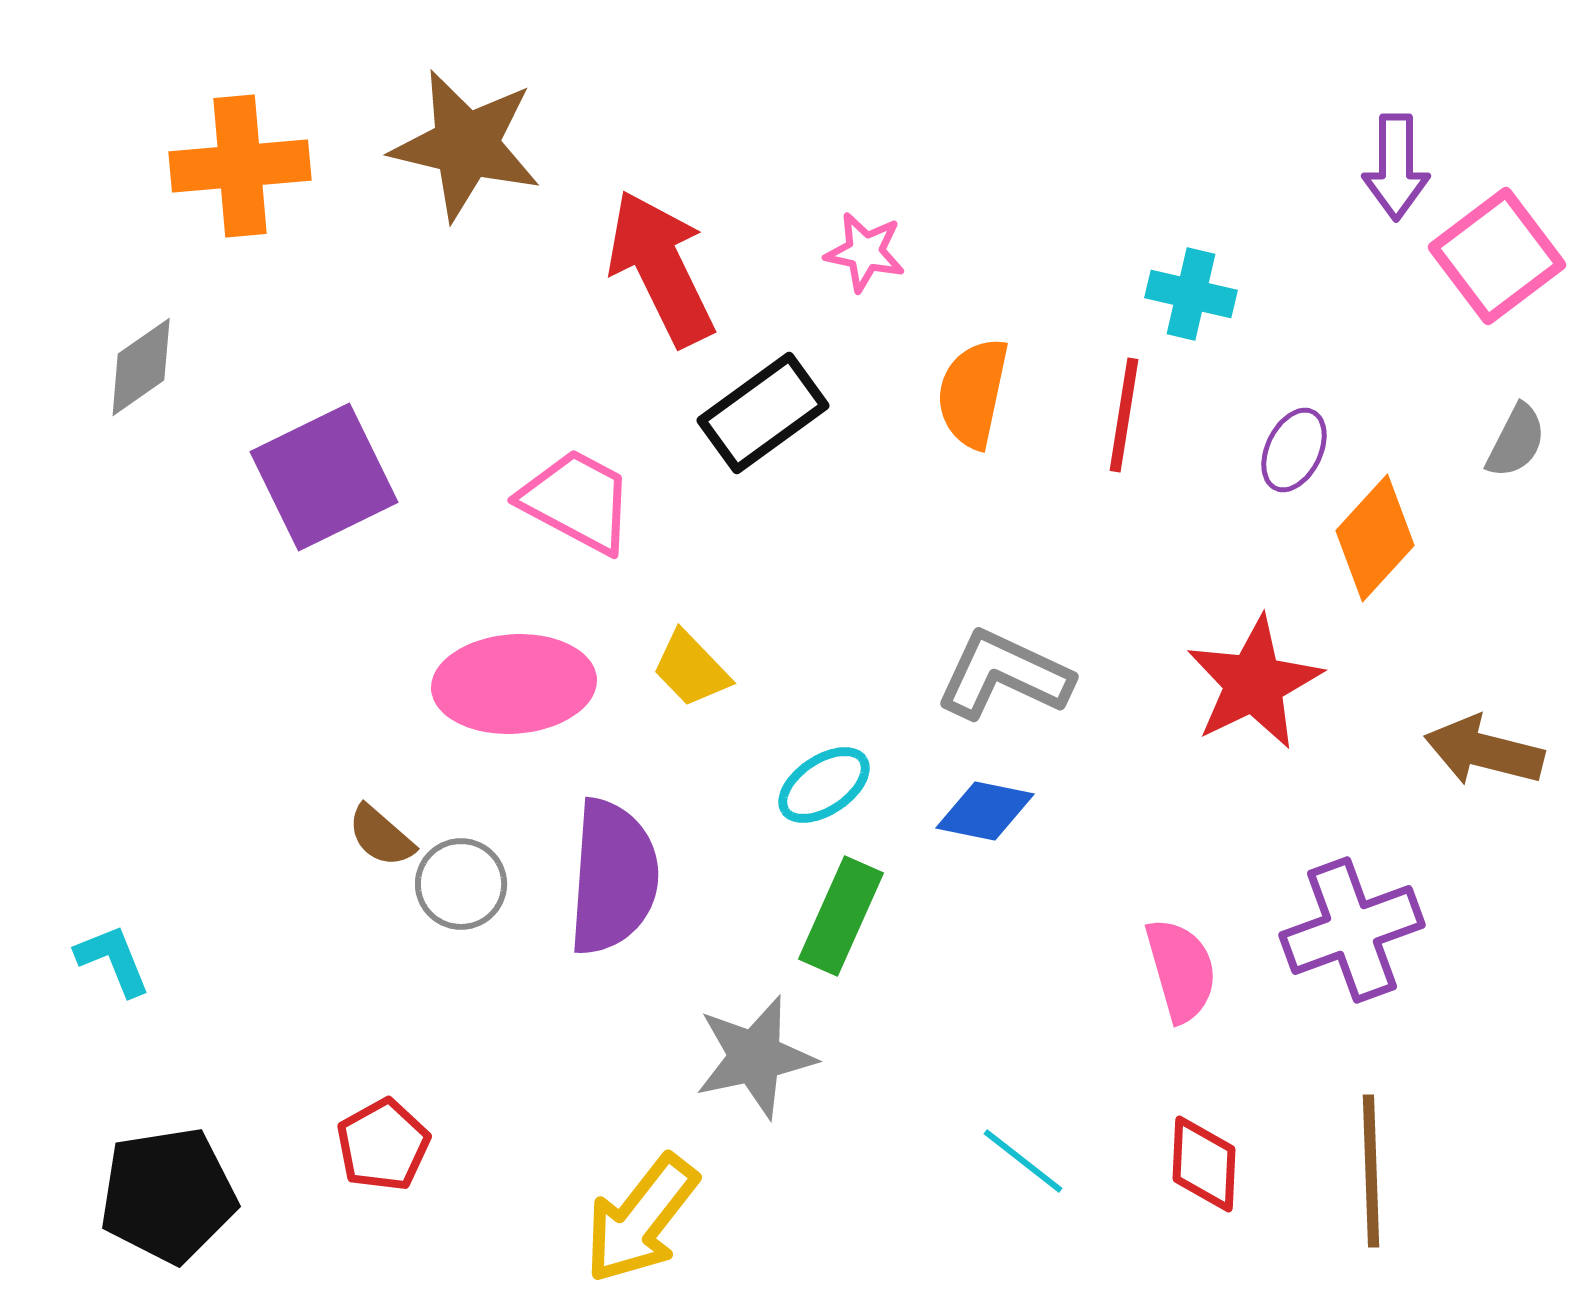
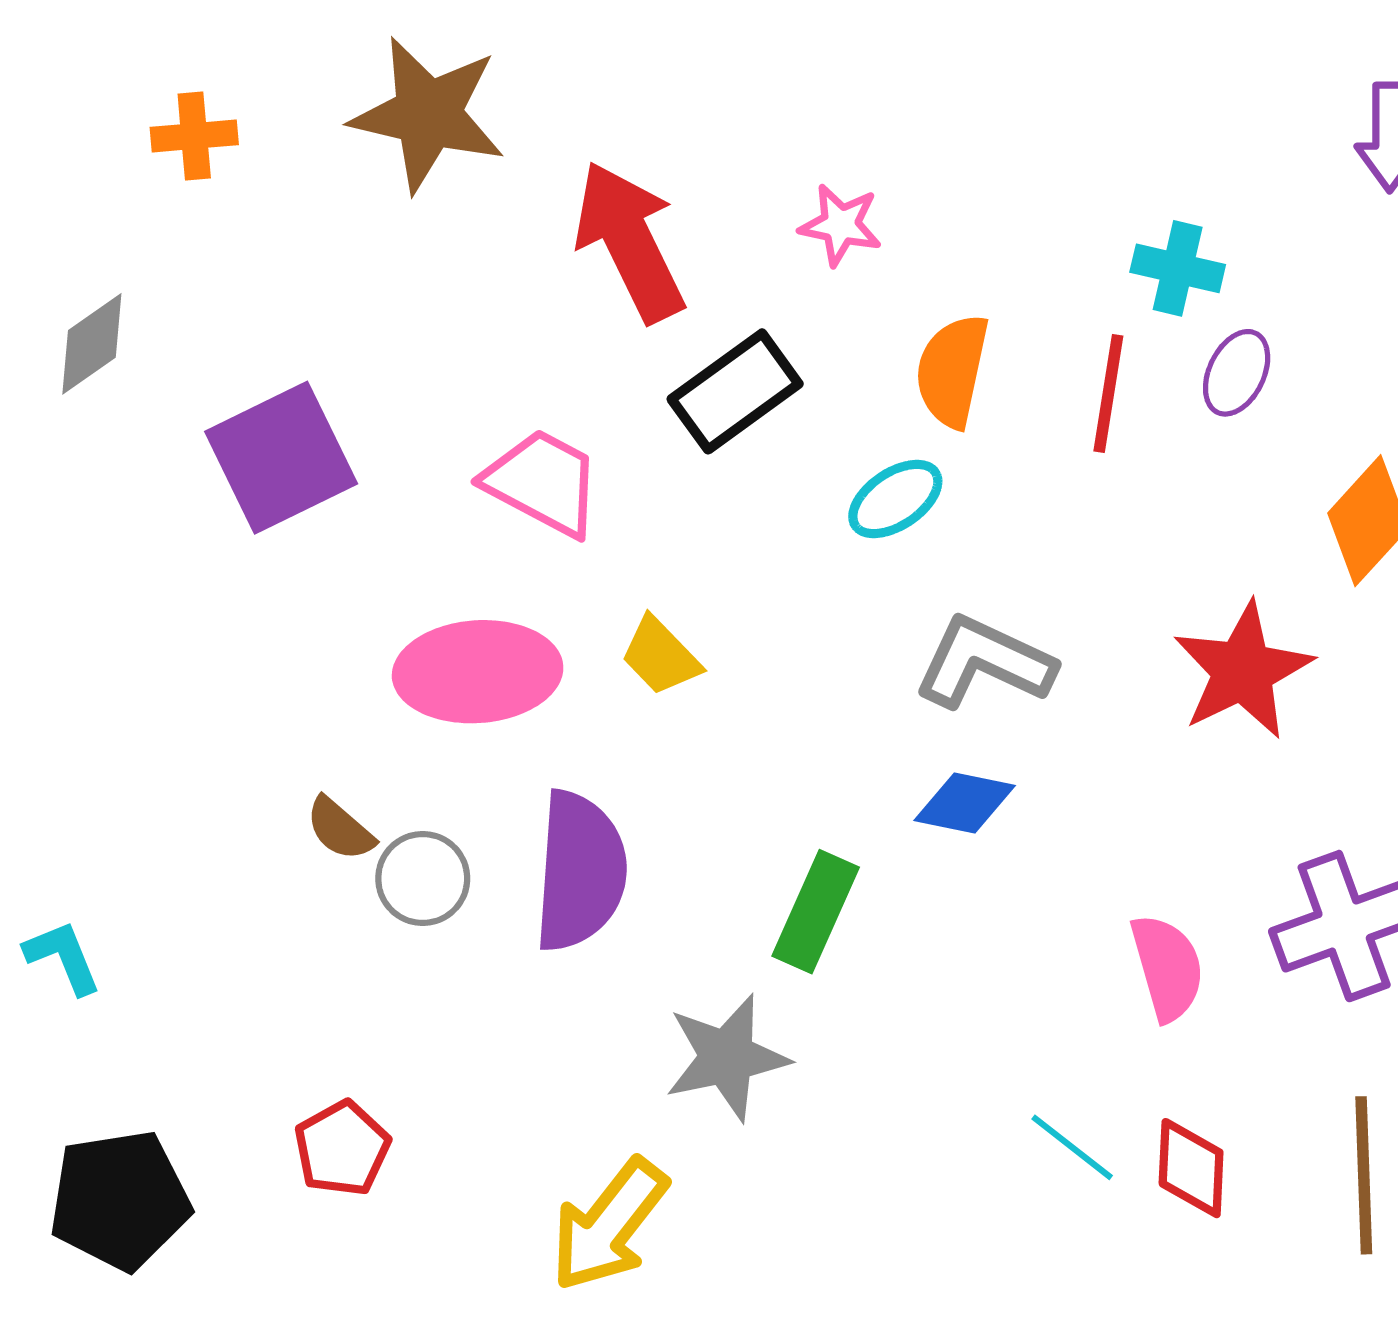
orange cross: (240, 166) -> (194, 136), size x0.6
purple ellipse: (1294, 450) -> (1237, 373), moved
cyan ellipse: (824, 785) -> (895, 499), moved
cyan line: (1023, 1161) -> (1072, 1147), moved

